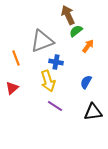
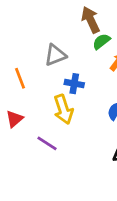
gray triangle: (42, 41) -> (55, 55), size x0.7
purple line: (55, 106) -> (47, 143), moved

